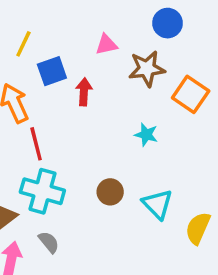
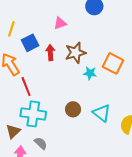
brown star: (147, 69) -> (76, 53), moved
orange square: (191, 94) -> (113, 63), moved

